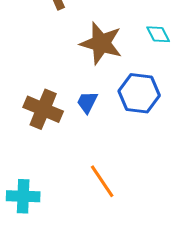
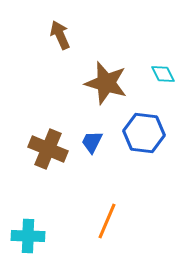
orange line: (102, 181) -> (107, 221), turned 57

